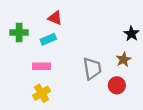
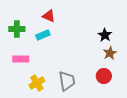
black star: (131, 34) -> (105, 35), moved
pink rectangle: (42, 66) -> (21, 59), moved
gray trapezoid: (92, 68) -> (67, 81), moved

